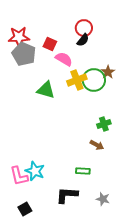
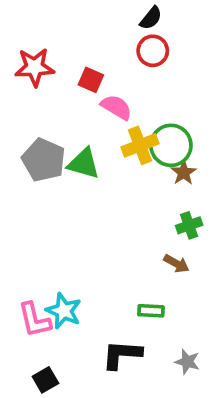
black semicircle: (83, 40) -> (151, 18), moved
gray pentagon: (24, 54) -> (44, 160), moved
brown star: (108, 72) -> (184, 173), moved

